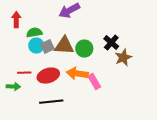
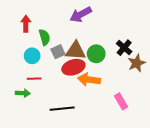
green semicircle: (34, 33) -> (44, 37), turned 84
cyan circle: (36, 46) -> (32, 56), moved
red ellipse: (48, 76) -> (73, 67), moved
pink rectangle: (94, 82) -> (121, 101), moved

